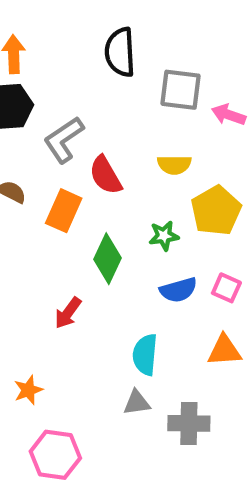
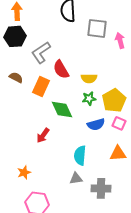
pink arrow: (229, 115) -> (120, 40), turned 56
yellow semicircle: (174, 165) -> (89, 78), moved
yellow pentagon: (216, 211) -> (114, 100), moved
green diamond: (108, 259) -> (62, 109), turned -50

